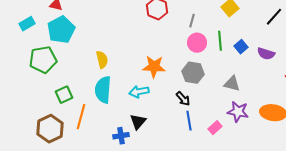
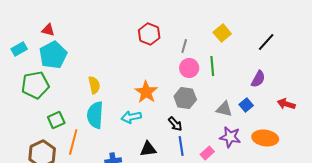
blue square: (241, 47) -> (246, 105), moved
purple semicircle: (266, 54) -> (258, 79), turned -78
orange star: (154, 67) -> (146, 92), turned 30
black triangle: (138, 122) -> (148, 149), moved, turned 42

